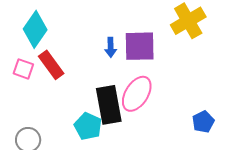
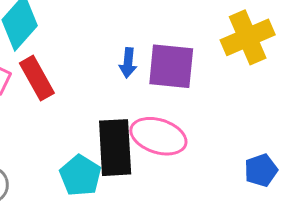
pink ellipse: (137, 94) -> (158, 136), turned 69
blue pentagon: (203, 122) -> (261, 170), moved

